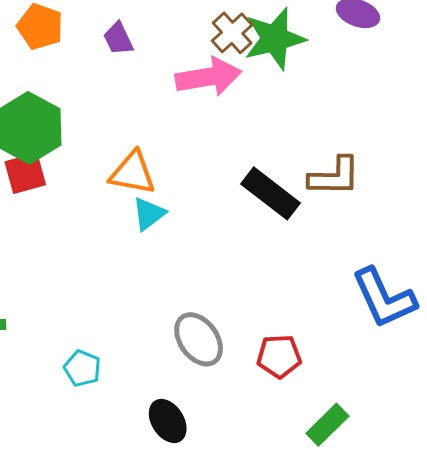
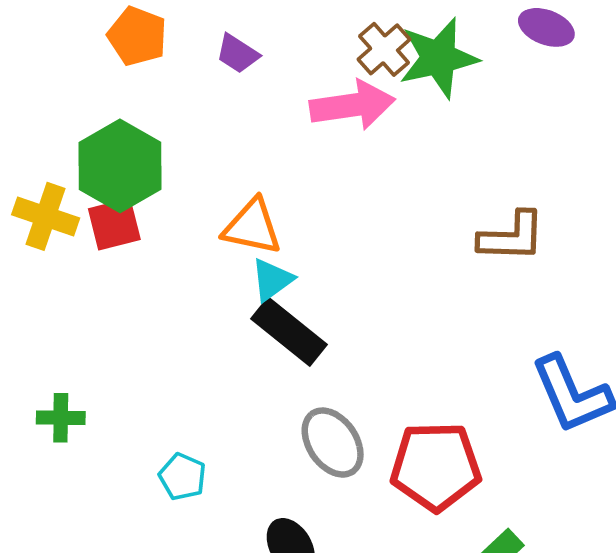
purple trapezoid: (118, 39) -> (237, 54), turned -33
black rectangle: (271, 193) -> (289, 332), moved
red pentagon: (279, 356) -> (436, 466), size x1.6

